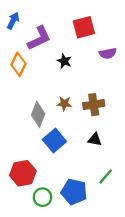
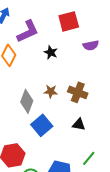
brown cross: (94, 105) -> (78, 92), turned 30

